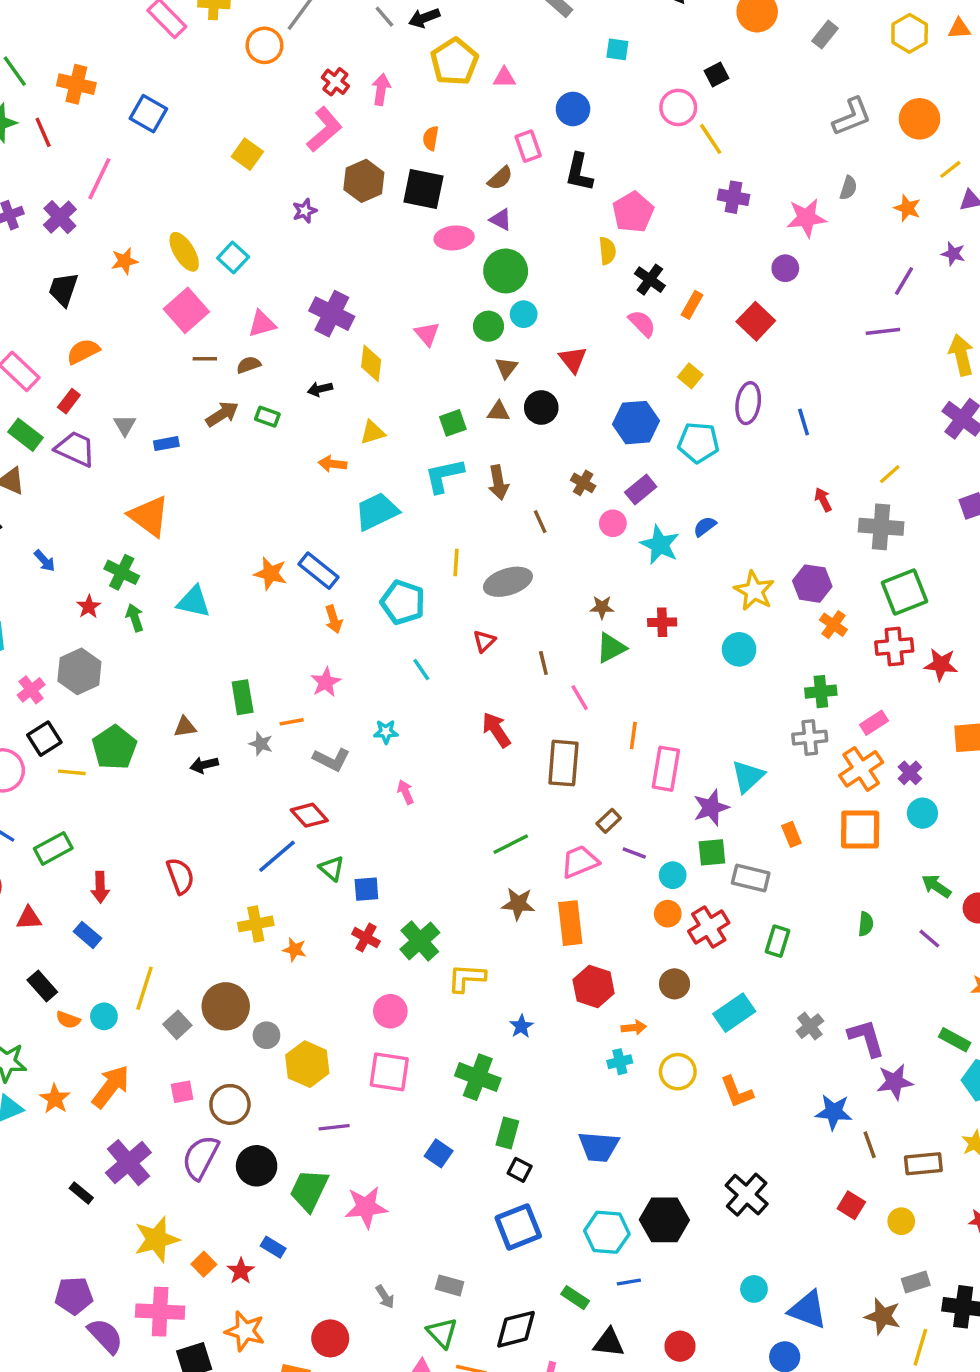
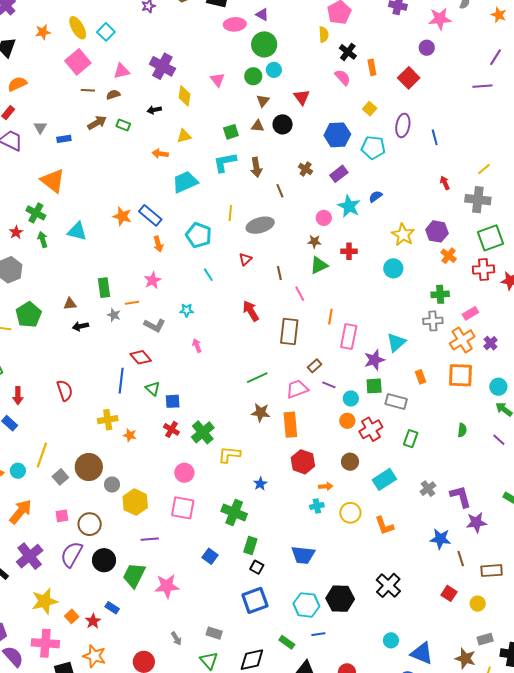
orange rectangle: (692, 305) -> (372, 67), turned -42
pink circle: (613, 523) -> (324, 218), moved
cyan circle: (922, 813) -> (498, 387), moved
blue line: (277, 856) -> (121, 381), turned -45

